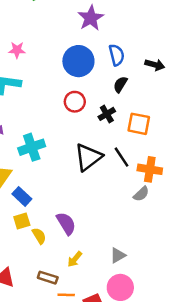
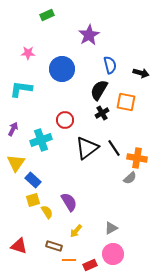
pink star: (17, 50) -> (28, 53), moved
blue circle: (78, 61) -> (62, 69), moved
black semicircle: (120, 84) -> (99, 90), moved, size x1.5
red circle: (75, 102) -> (65, 120), moved
orange square: (139, 124) -> (126, 102), moved

